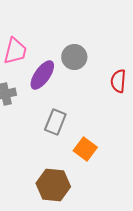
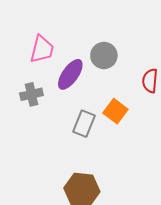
orange square: (85, 149) -> (115, 111), moved

